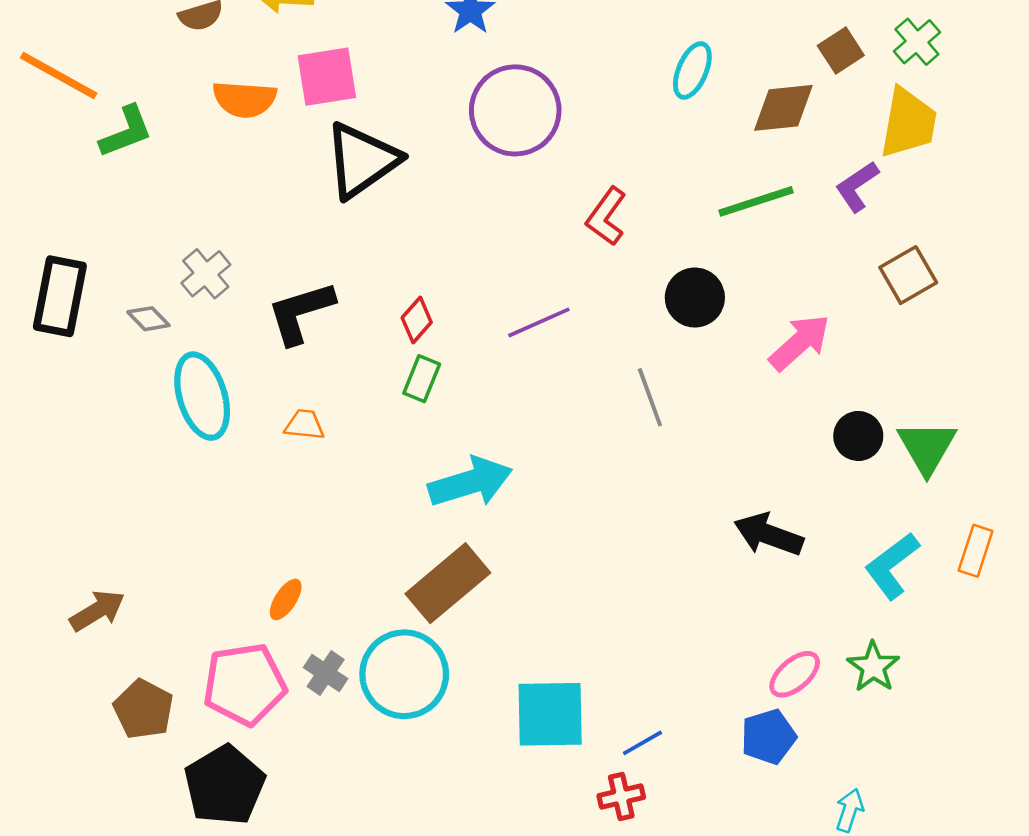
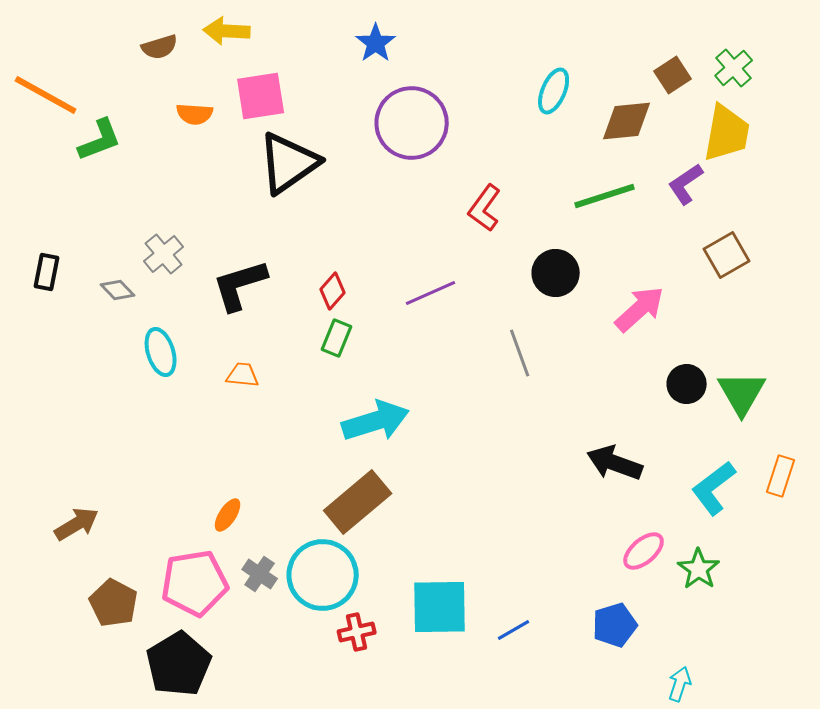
orange semicircle: (245, 99) -> (195, 114), size x0.7
black rectangle: (60, 296) -> (47, 272), size x0.6
cyan ellipse: (202, 396) -> (161, 352), size x0.7
pink ellipse: (795, 674) -> (644, 551), moved
red cross: (621, 797) -> (357, 632), moved

